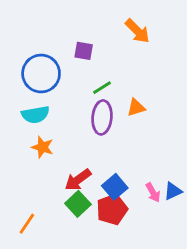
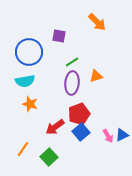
green square: (78, 204) -> (49, 157), moved
red pentagon: (112, 210) -> (79, 114), moved
orange line: (27, 224) -> (23, 149), moved

